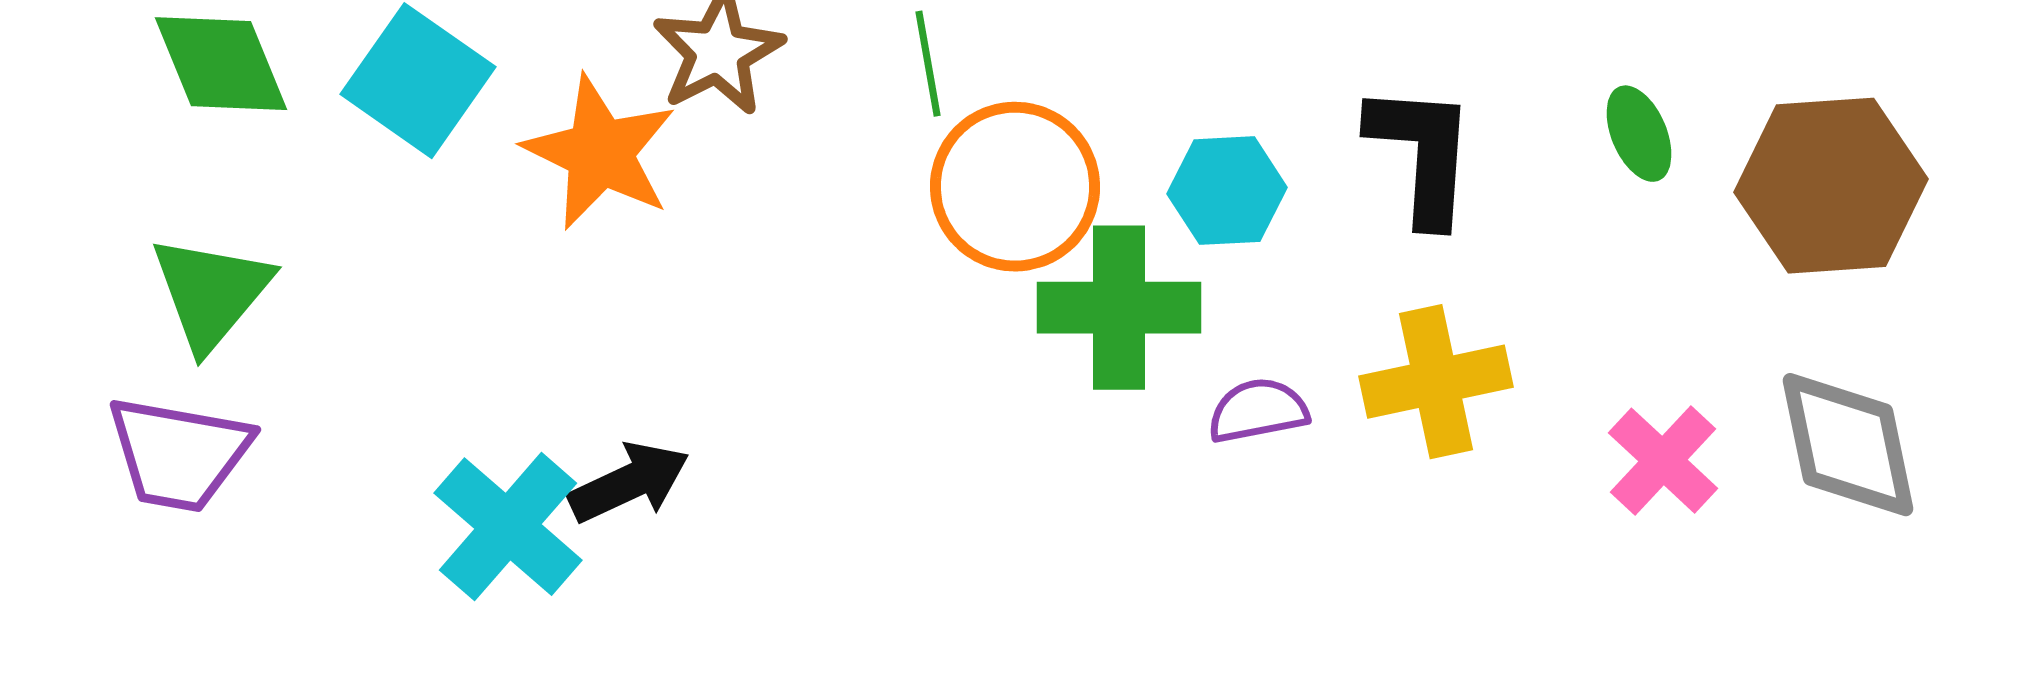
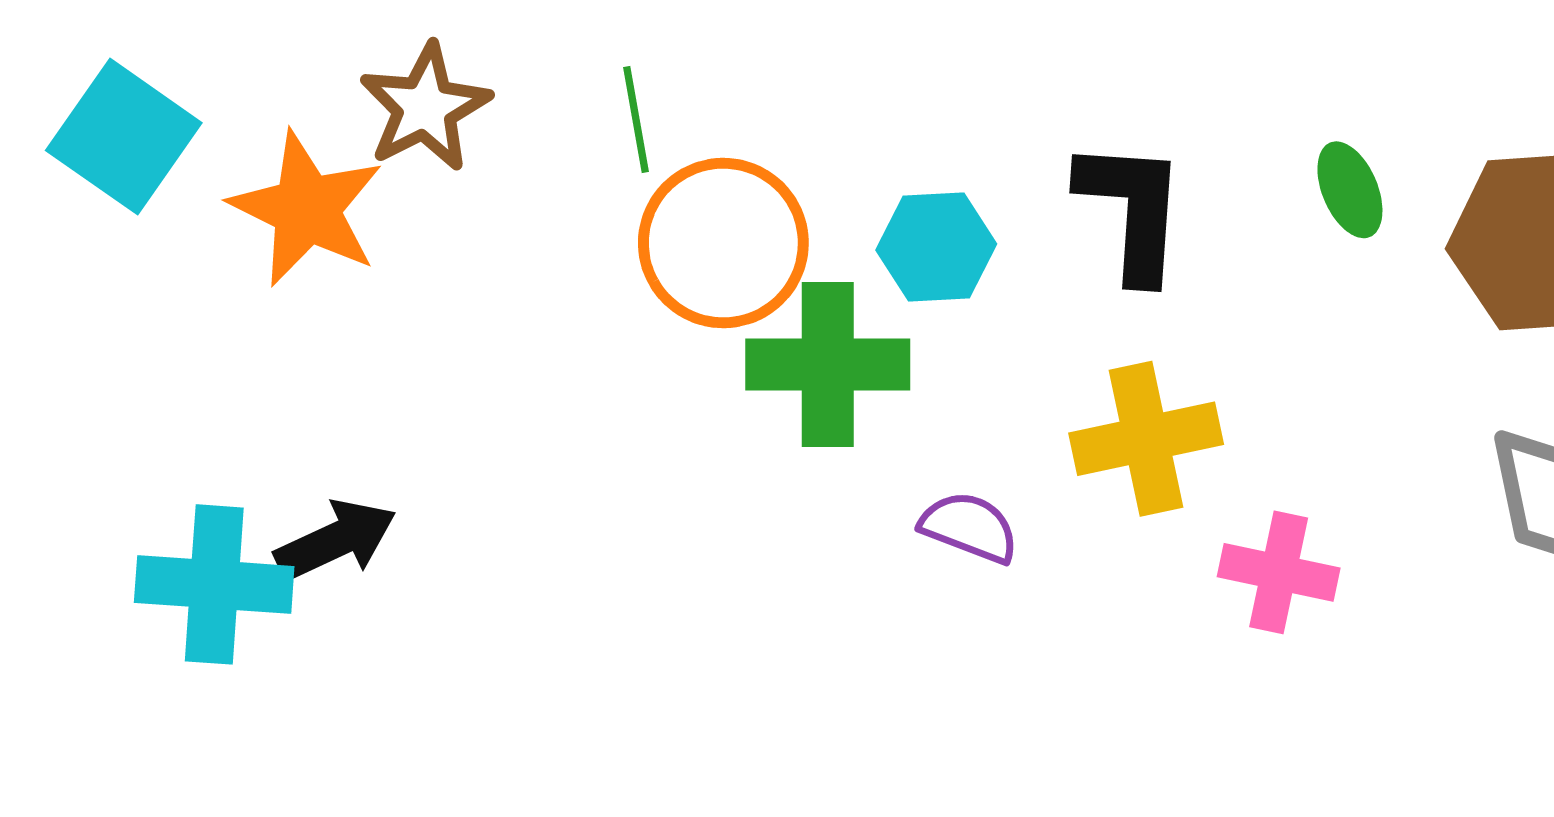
purple semicircle: (1258, 411) -> (969, 527), moved, turned 32
pink cross: (1663, 461) -> (1279, 572), moved, turned -31
cyan cross: (508, 527) -> (214, 584), turned -37

